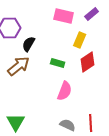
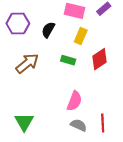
yellow rectangle: (80, 40) -> (81, 36), moved
black semicircle: (29, 44) -> (48, 30), moved
pink semicircle: (65, 91) -> (74, 101), moved

